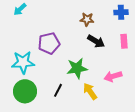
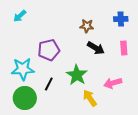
green star: (77, 68) -> (77, 75), turned -30
black line: (58, 90) -> (49, 84), moved

